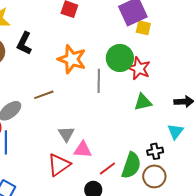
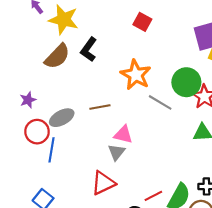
gray line: (99, 81) -> (160, 102), turned -70
pink triangle: (83, 150) -> (123, 135), moved

